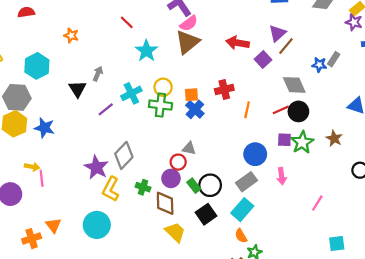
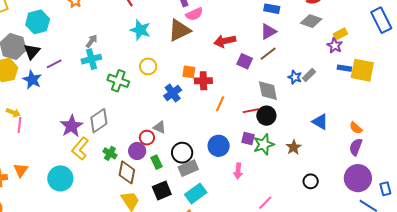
pink semicircle: (189, 23) -> (194, 14), moved
purple triangle: (277, 33) -> (268, 32), moved
red arrow: (238, 43) -> (225, 41), turned -35
cyan star: (146, 51) -> (140, 30), turned -30
purple square: (263, 59) -> (245, 61), turned -35
black triangle: (77, 89) -> (32, 52), moved
cyan cross: (131, 93) -> (91, 59), moved
orange square: (191, 95) -> (189, 72), moved
green cross: (160, 105) -> (118, 81), moved
purple line: (106, 109) -> (54, 64), moved
gray rectangle: (247, 182) -> (188, 168), moved
black circle: (210, 185) -> (182, 153), moved

